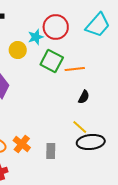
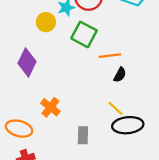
orange line: (75, 69) -> (110, 56), moved
orange cross: (22, 144) -> (50, 107), moved

